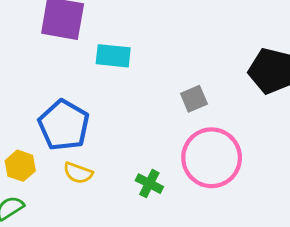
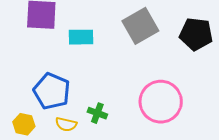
gray square: (194, 99) -> (140, 26), moved, size x1.8
green cross: (149, 184) -> (97, 113), moved

